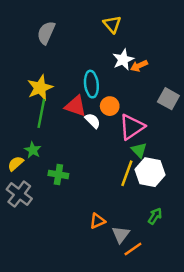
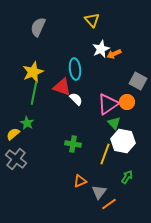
orange circle: (110, 106) -> (127, 102), moved
yellow line: (127, 173) -> (105, 154), moved
green cross: (58, 174) -> (73, 144), moved

